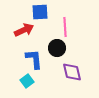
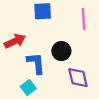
pink line: (65, 27) -> (84, 19), moved
red arrow: (24, 30) -> (15, 41), moved

